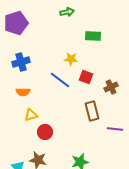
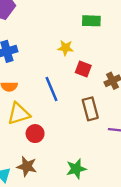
blue line: (60, 80) -> (51, 89), moved, turned 30
yellow triangle: (31, 115) -> (19, 114), size x1.5

